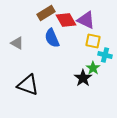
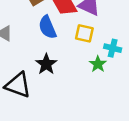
yellow square: (93, 41) -> (84, 33), moved
black star: (83, 78) -> (46, 64), moved

